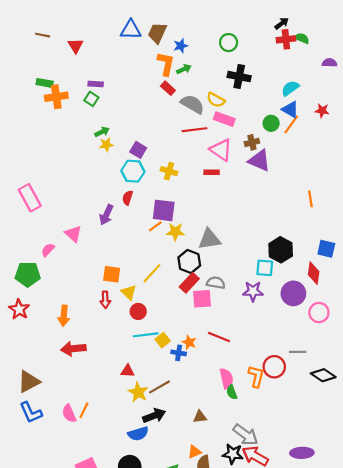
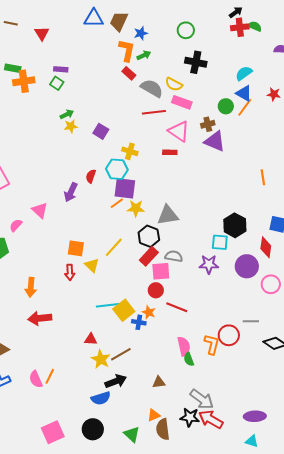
cyan hexagon: (133, 171) -> (117, 169), moved
red circle: (138, 311) -> (156, 290), moved
yellow square: (163, 340) -> (124, 310), size x1.5

